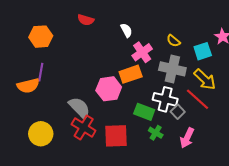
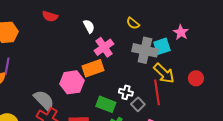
yellow semicircle: (173, 41) -> (133, 23), moved
gray cross: (172, 69) -> (145, 50), moved
white cross: (165, 99) -> (126, 92), size x0.6
red line: (197, 99) -> (157, 92), turned 40

